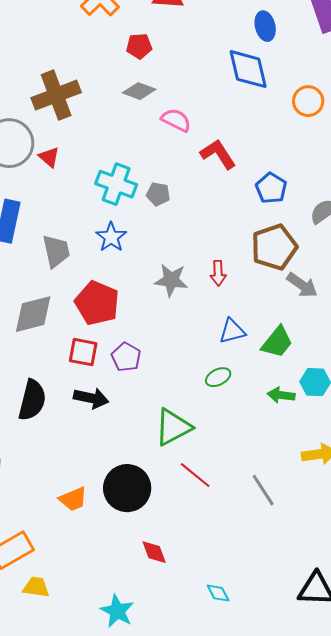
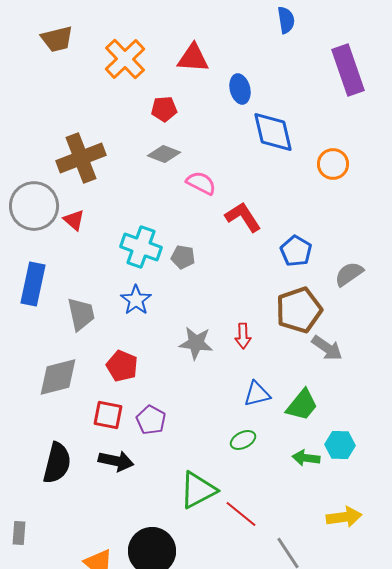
blue ellipse: (265, 26) -> (240, 89), moved
red pentagon: (97, 303) -> (122, 366), size x0.7
red line: (195, 475) -> (241, 514), moved

